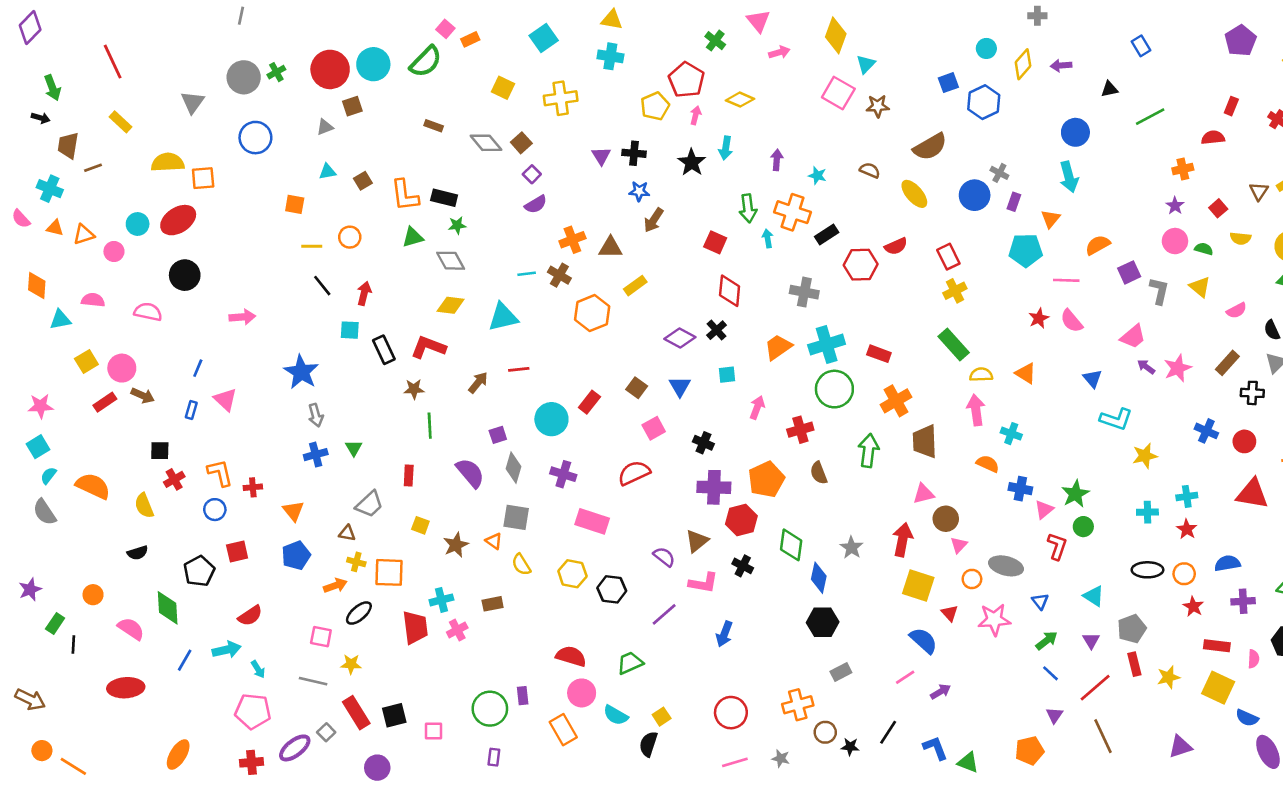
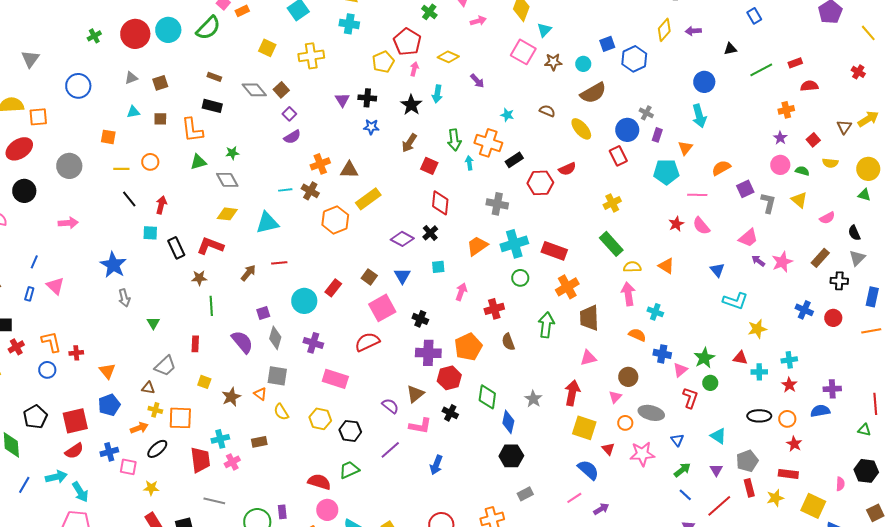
cyan circle: (986, 48) -> (583, 64), moved
gray circle: (244, 77) -> (69, 166), moved
brown square: (352, 106) -> (160, 83), moved
red rectangle: (1231, 106) -> (795, 63), moved, turned 48
purple arrow: (777, 160) -> (477, 81), moved, turned 133
brown square: (363, 181) -> (160, 119), turned 32
black rectangle: (444, 198) -> (212, 106), moved
brown arrow: (654, 220) -> (409, 143), moved
red rectangle: (948, 257) -> (618, 156), moved
yellow rectangle: (635, 286) -> (368, 199), size x1.4
red rectangle: (879, 354) -> (554, 251), size x1.4
green circle: (834, 389) -> (520, 278), size x0.6
pink square: (654, 428) -> (382, 308), size x1.5
blue cross: (316, 455) -> (109, 452), moved
red triangle: (1252, 494) -> (740, 358), moved, size x0.6
brown circle: (946, 519) -> (628, 377), moved
red square: (237, 551) -> (75, 421), moved, size x1.5
purple cross: (1243, 601) -> (832, 389), moved
red rectangle: (1217, 646) -> (788, 474), moved
green trapezoid: (630, 663) -> (349, 470), moved
cyan arrow: (258, 669) -> (80, 492), size x1.5
gray line: (313, 681) -> (214, 501), moved

